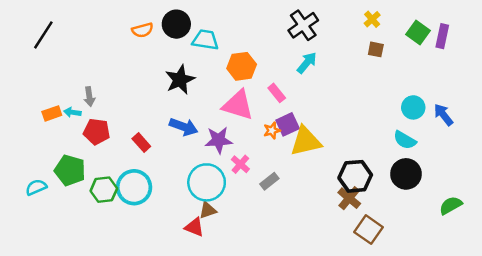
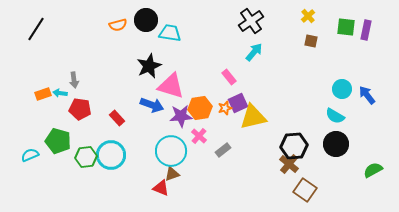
green square: (418, 33) -> (346, 27), turned -30
orange hexagon: (242, 66) -> (200, 108), moved
pink triangle: (238, 105) -> (171, 86), moved

